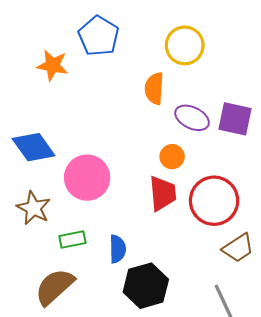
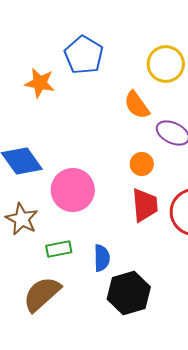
orange semicircle: (154, 88) -> (137, 105), turned -40
orange circle: (172, 157) -> (142, 164), moved

